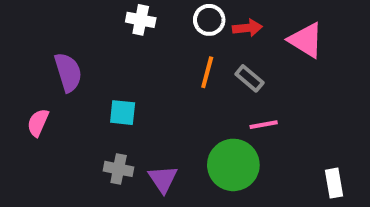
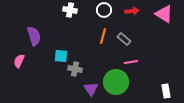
red arrow: (247, 28) -> (132, 11), moved
pink triangle: (306, 40) -> (164, 14), moved
gray cross: (119, 169) -> (75, 69), moved
purple triangle: (163, 179) -> (91, 89), moved

